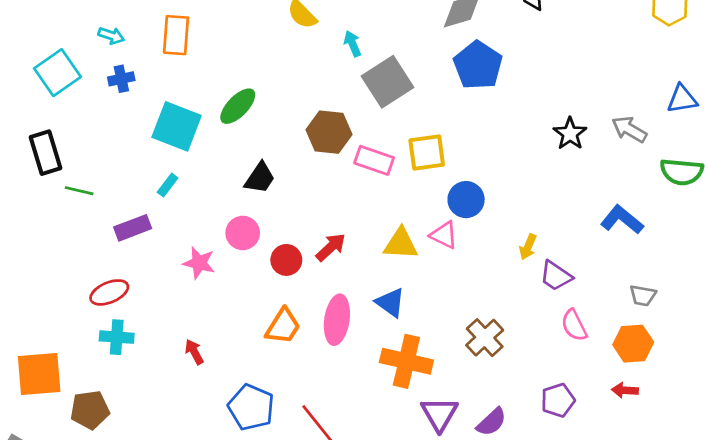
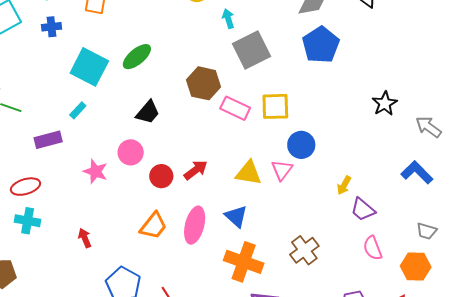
gray arrow: (629, 129) -> (428, 127), moved
pink triangle: (444, 235) -> (282, 170), turned 35

